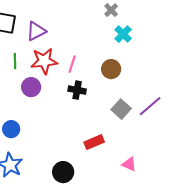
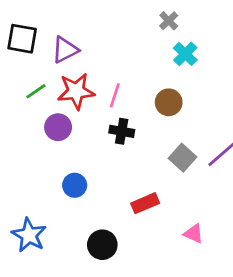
green line: (15, 61) -> (36, 91), turned 56
blue circle: (11, 129) -> (75, 185), moved

